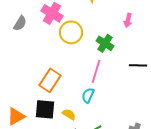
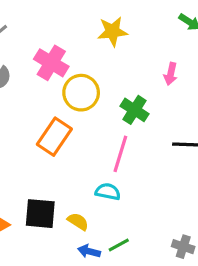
orange rectangle: (50, 80) -> (54, 137), moved
cyan semicircle: (88, 95) -> (108, 192), turned 77

